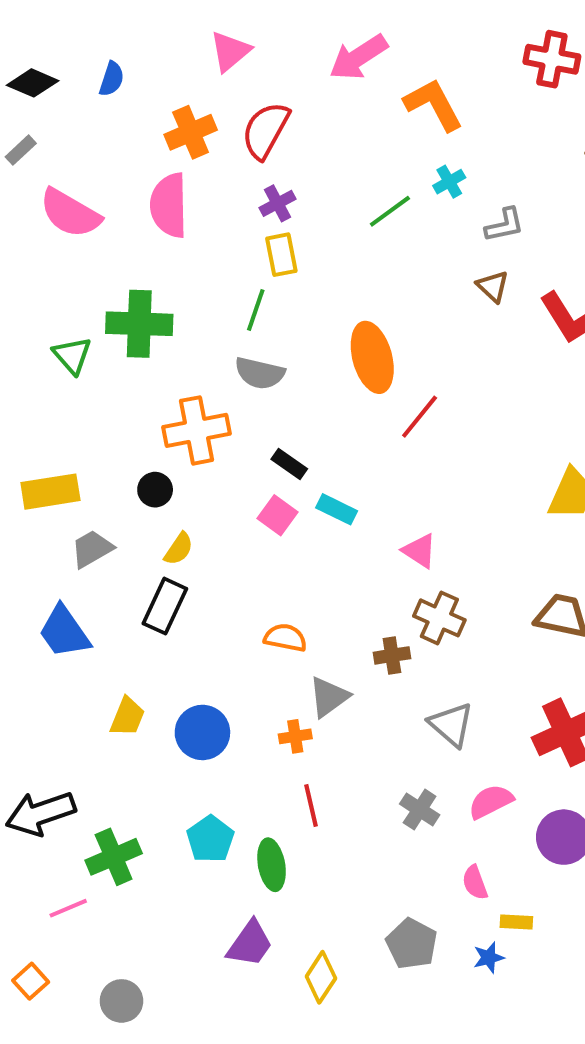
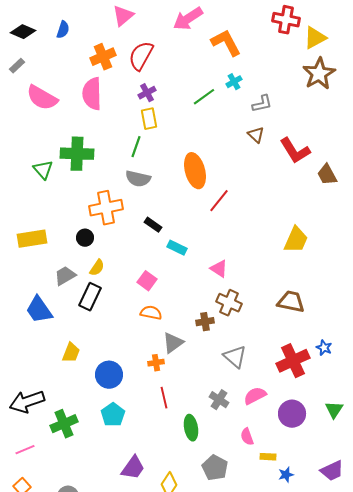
pink square: (277, 515) -> (147, 281), moved
gray trapezoid: (92, 549) -> (65, 276), moved
blue circle: (202, 732) -> (109, 375), moved
green ellipse: (272, 865) -> (191, 428), moved
pink line: (68, 908) -> (25, 450), moved
blue star: (489, 958) -> (286, 475), moved

